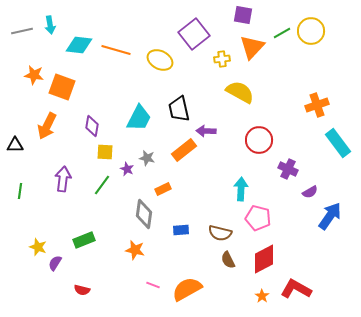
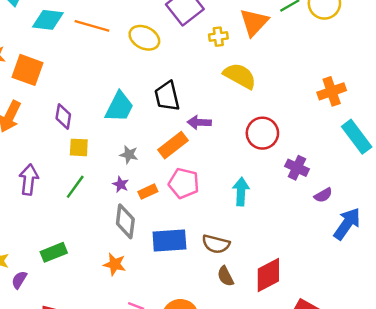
purple star: (127, 169) -> (121, 184), moved
pink pentagon: (258, 218) -> (184, 183), moved
blue rectangle: (181, 230) -> (169, 240), size x1.8

